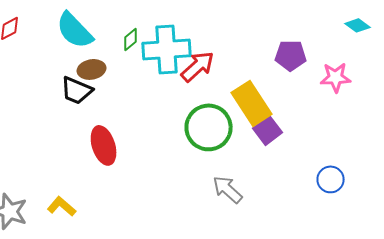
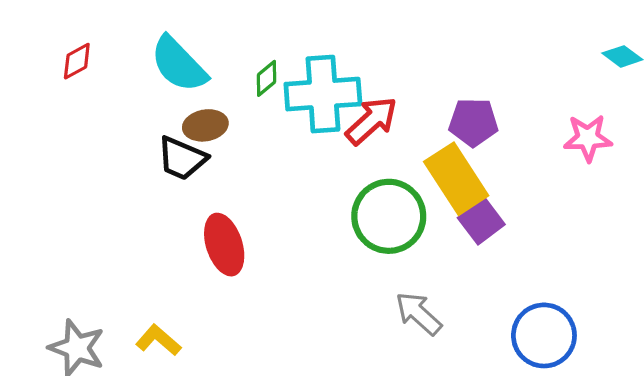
purple pentagon: (291, 55) -> (473, 122), moved
blue circle: (331, 179) -> (544, 335), moved, size x1.5

